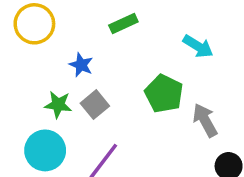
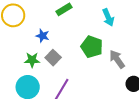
cyan arrow: (198, 46) -> (108, 17), turned 42

